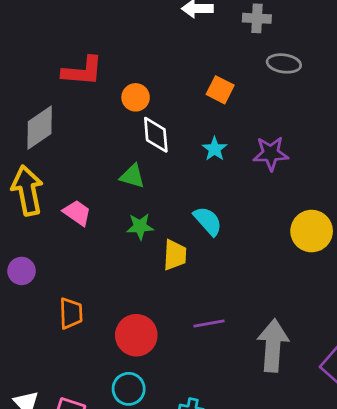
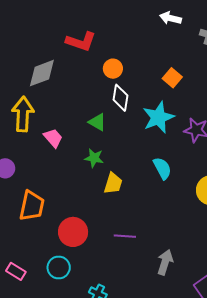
cyan star: (215, 149) -> (158, 117), size x1.8
cyan semicircle: (208, 221) -> (162, 168), moved
orange trapezoid: (71, 313) -> (32, 206), size x1.4
gray arrow: (273, 346) -> (165, 262), size x0.7

